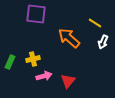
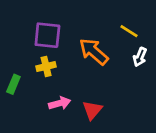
purple square: (36, 14) -> (47, 35), moved
yellow cross: (33, 59) -> (46, 66), moved

